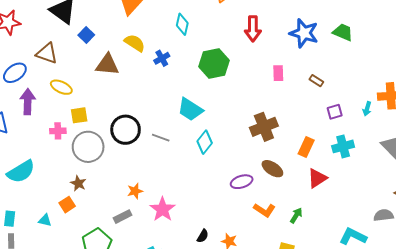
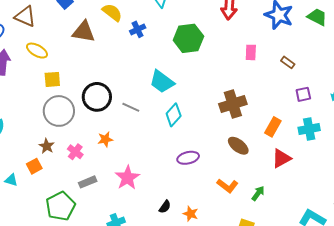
pink cross: (58, 131) -> (75, 152), moved, turned 35
purple ellipse: (242, 182) -> (188, 158), moved
orange star: (135, 191) -> (105, 139), moved

